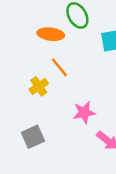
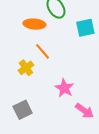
pink star: (84, 112) -> (64, 88), turned -30

